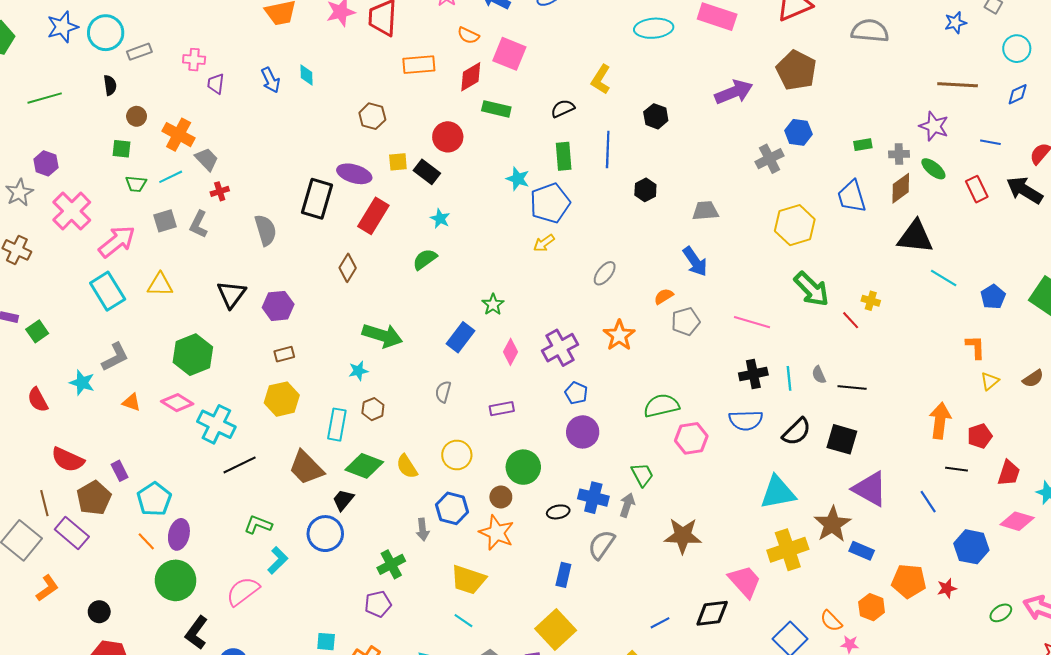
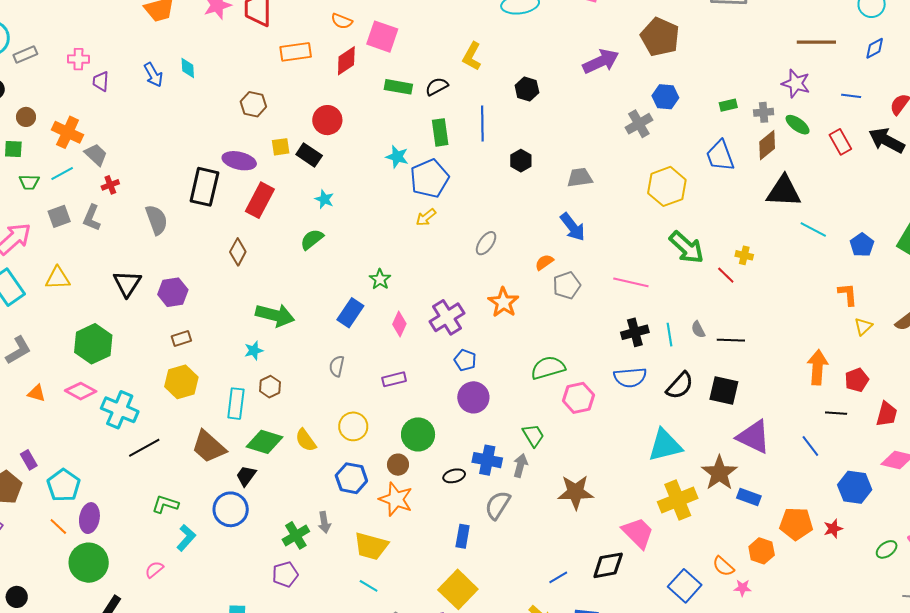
green rectangle: (496, 109) -> (398, 87), moved
gray arrow: (423, 530) -> (324, 522), moved
pink semicircle: (243, 591) -> (154, 570), size x0.6

